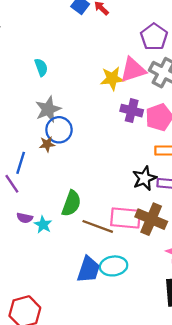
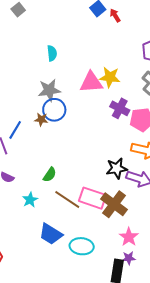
pink triangle: (133, 70) -> (91, 82), moved
green semicircle: (71, 203) -> (50, 175), size x0.7
cyan star: (43, 225) -> (30, 200), moved
cyan ellipse: (114, 266) -> (82, 246), moved
blue trapezoid: (89, 269) -> (51, 234), turned 90

